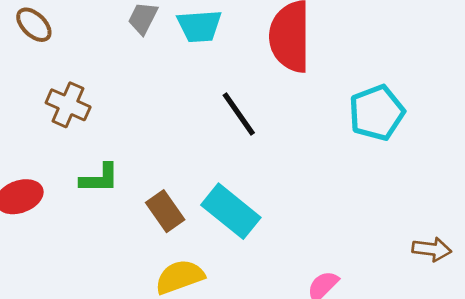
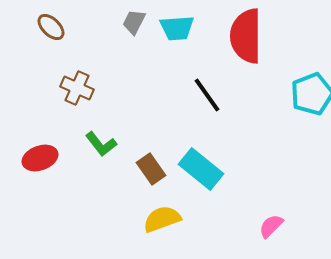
green L-shape: (100, 178) -> (101, 144), turned 52

